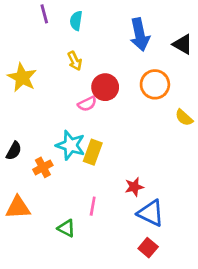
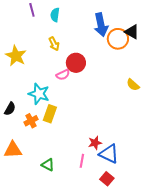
orange circle: (155, 84) -> (118, 39), moved
cyan star: (71, 145) -> (39, 94), moved
yellow rectangle: (93, 152) -> (50, 114), moved
red star: (134, 187) -> (95, 143), moved
pink line: (93, 206) -> (82, 161), moved

